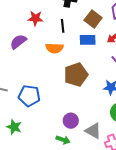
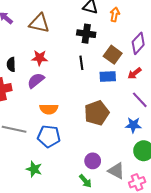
red star: (35, 18) -> (40, 58), moved
orange semicircle: (54, 48) -> (49, 109), moved
green arrow: (63, 140) -> (85, 181), turned 32

